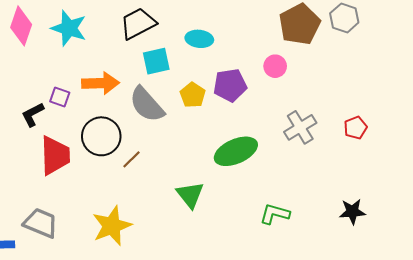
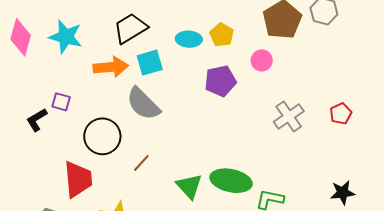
orange arrow: (100, 83) -> (111, 67), moved
yellow pentagon: (193, 95) -> (222, 35), moved
green ellipse: (236, 151) -> (231, 181), moved, turned 39
red trapezoid: (55, 155) -> (78, 179), moved
brown line: (132, 159) -> (141, 163), moved

